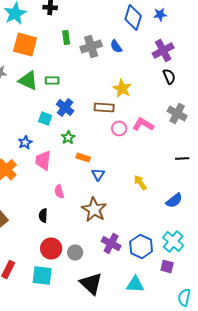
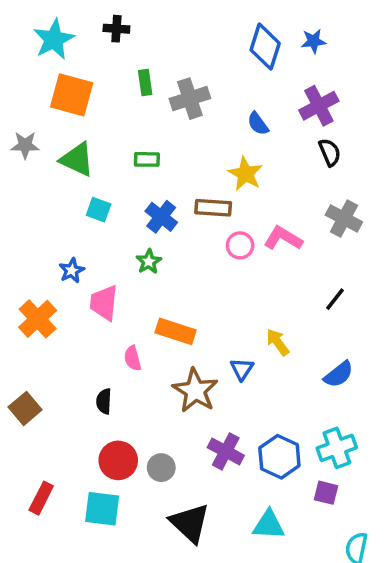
blue semicircle: (116, 46) -> (258, 124), moved
green rectangle: (52, 80) -> (147, 159), moved
blue cross: (65, 108) -> (161, 217), moved
cyan square: (45, 118) -> (99, 210), moved
orange rectangle: (83, 158) -> (176, 331), moved, size x1.5
black line: (182, 158) -> (335, 299), moved, turned -48
blue triangle: (98, 174) -> (242, 369), moved
cyan cross: (173, 242) -> (337, 448), turned 30

